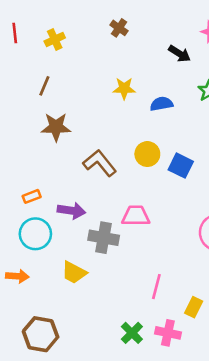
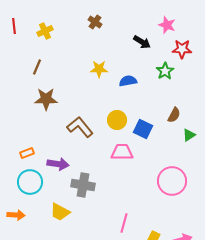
pink trapezoid: (136, 216) -> (122, 152), moved

